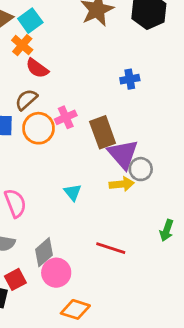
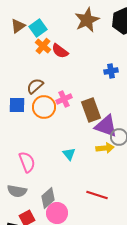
orange cross: (22, 45) -> (43, 46), moved
red semicircle: (37, 68) -> (60, 51), moved
purple triangle: (123, 154) -> (106, 126), turned -30

